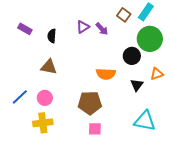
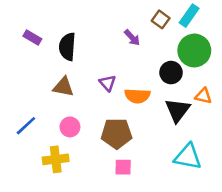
purple triangle: (83, 27) -> (108, 83), moved, turned -40
black semicircle: (52, 36) -> (67, 47), size x1.5
orange triangle: (157, 74) -> (203, 96), turned 32
black triangle: (137, 85) -> (177, 110), size x1.5
pink circle: (45, 98) -> (70, 127), moved

